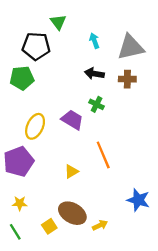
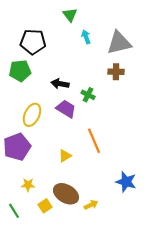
green triangle: (58, 22) -> (70, 15), moved
black arrow: (94, 74) -> (60, 84), moved
yellow star: (20, 203) -> (28, 185), moved

